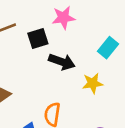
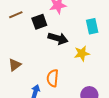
cyan rectangle: (108, 48) -> (92, 26), turned -49

